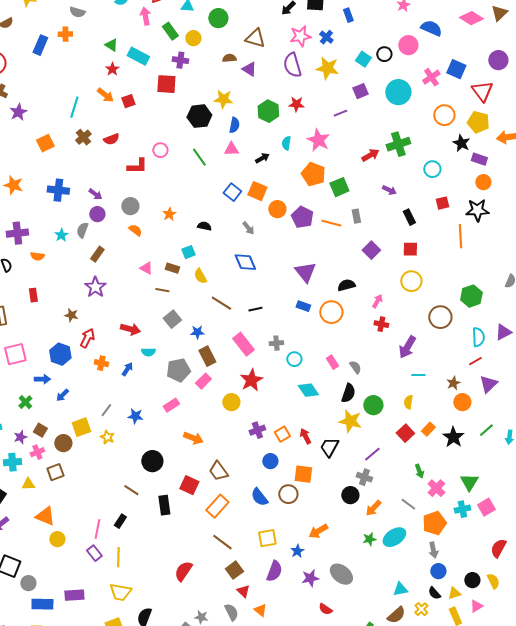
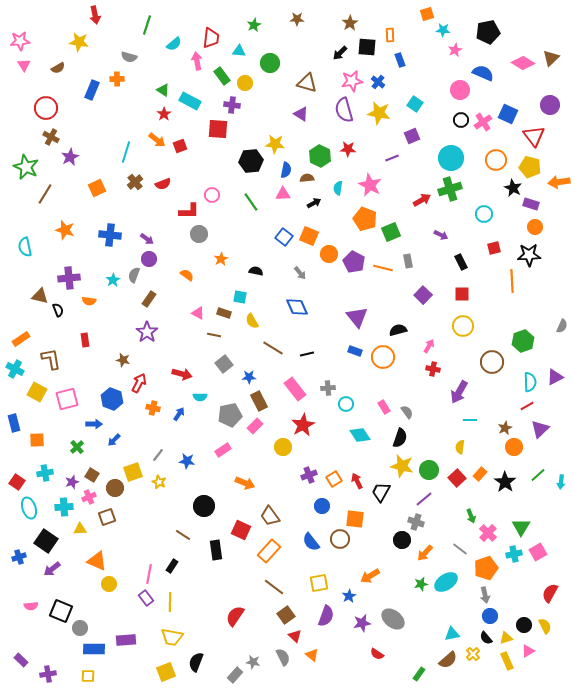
black circle: (384, 54) -> (461, 120), moved
brown semicircle: (229, 58) -> (307, 178), moved
cyan circle: (398, 92) -> (451, 158), moved
gray circle: (130, 206) -> (199, 234), moved
cyan square: (188, 252) -> (240, 297), turned 32
green circle: (373, 405) -> (429, 470), moved

